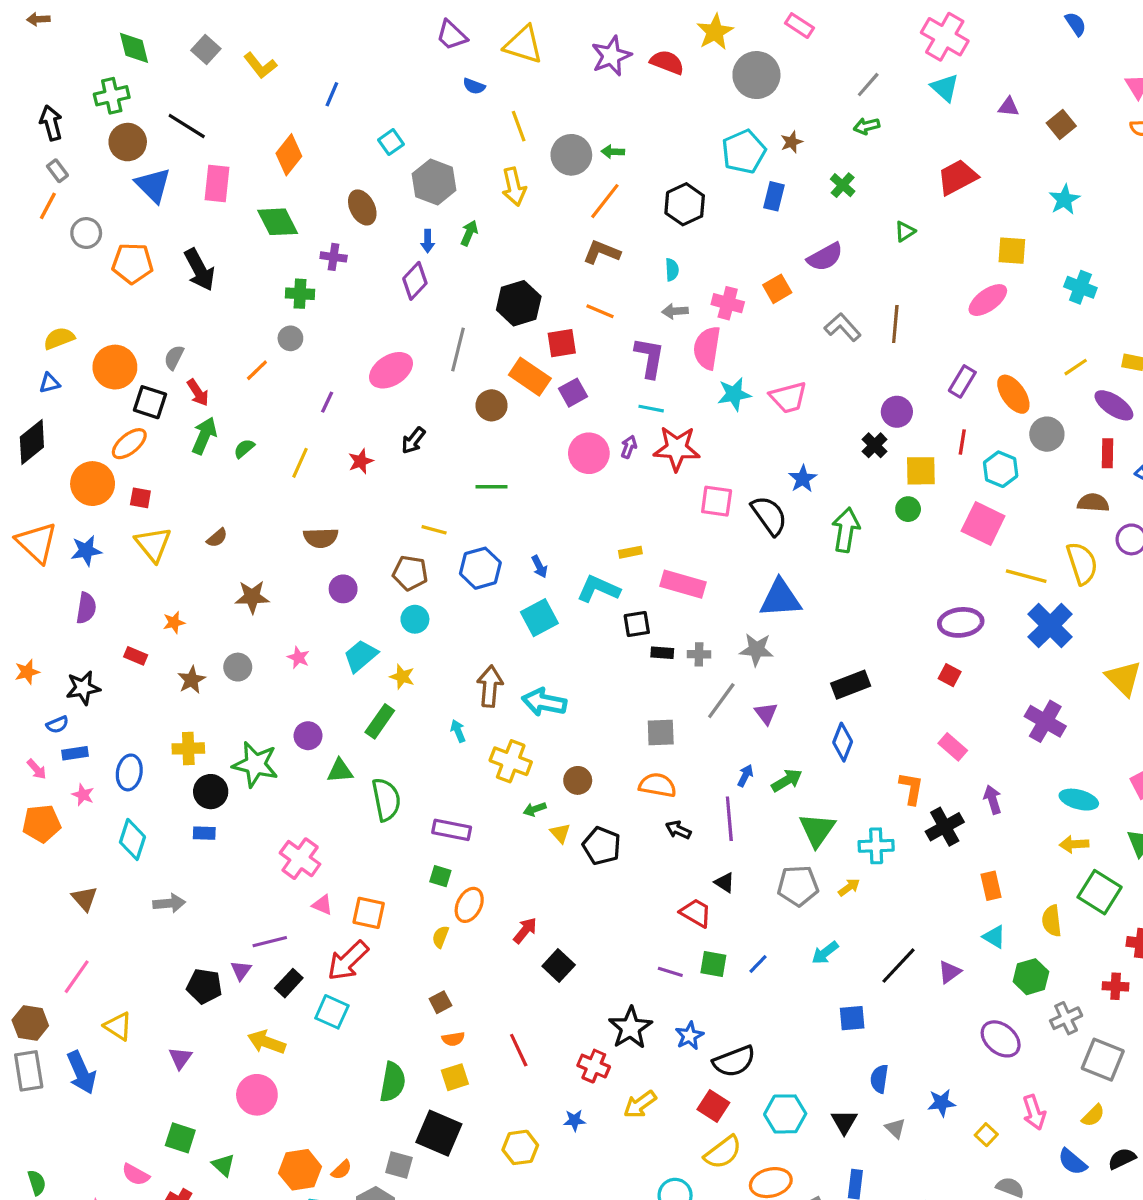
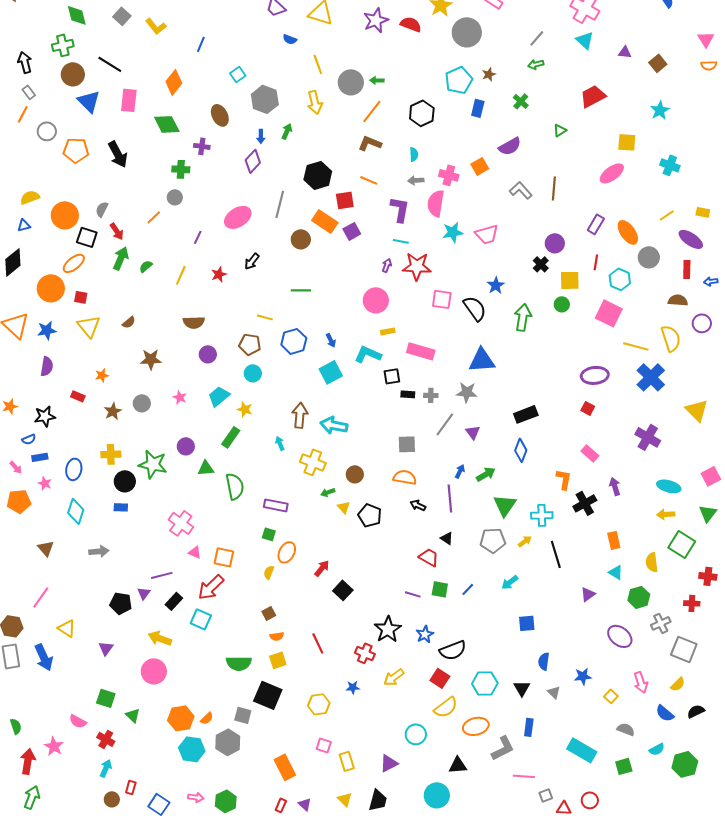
pink circle: (589, 453) -> (376, 300), moved
black line: (898, 966) -> (556, 554), moved, turned -60
green semicircle: (393, 1082) -> (239, 663), turned 80

